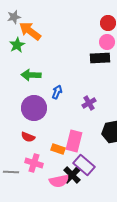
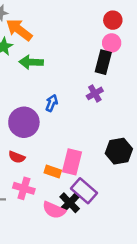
black rectangle: (100, 58) -> (103, 62), turned -72
green arrow: (31, 75) -> (31, 62), moved
purple cross: (89, 103) -> (95, 93), moved
pink semicircle: (59, 181) -> (54, 210), turned 36

